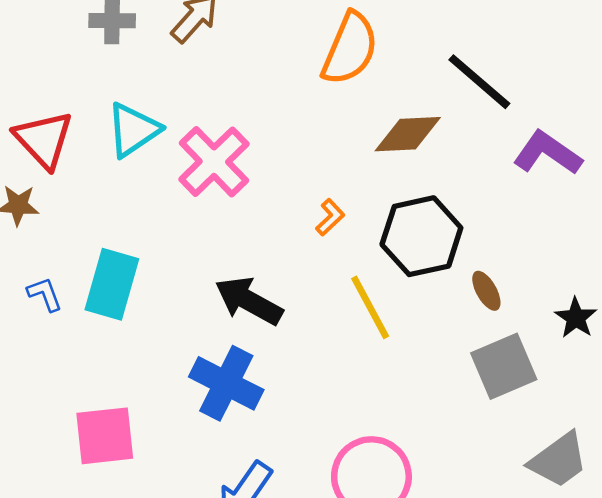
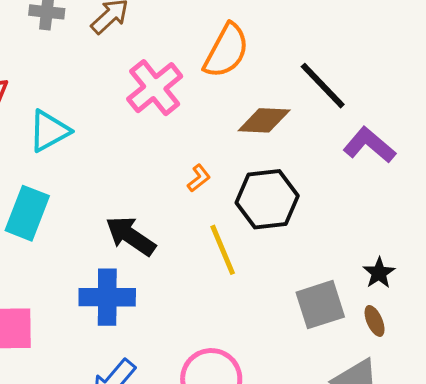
cyan triangle: (133, 130) -> (49, 131), moved
pink cross: (214, 162) -> (155, 88), moved
brown ellipse: (486, 291) -> (375, 321), moved
blue cross: (226, 383) -> (107, 297), turned -32

